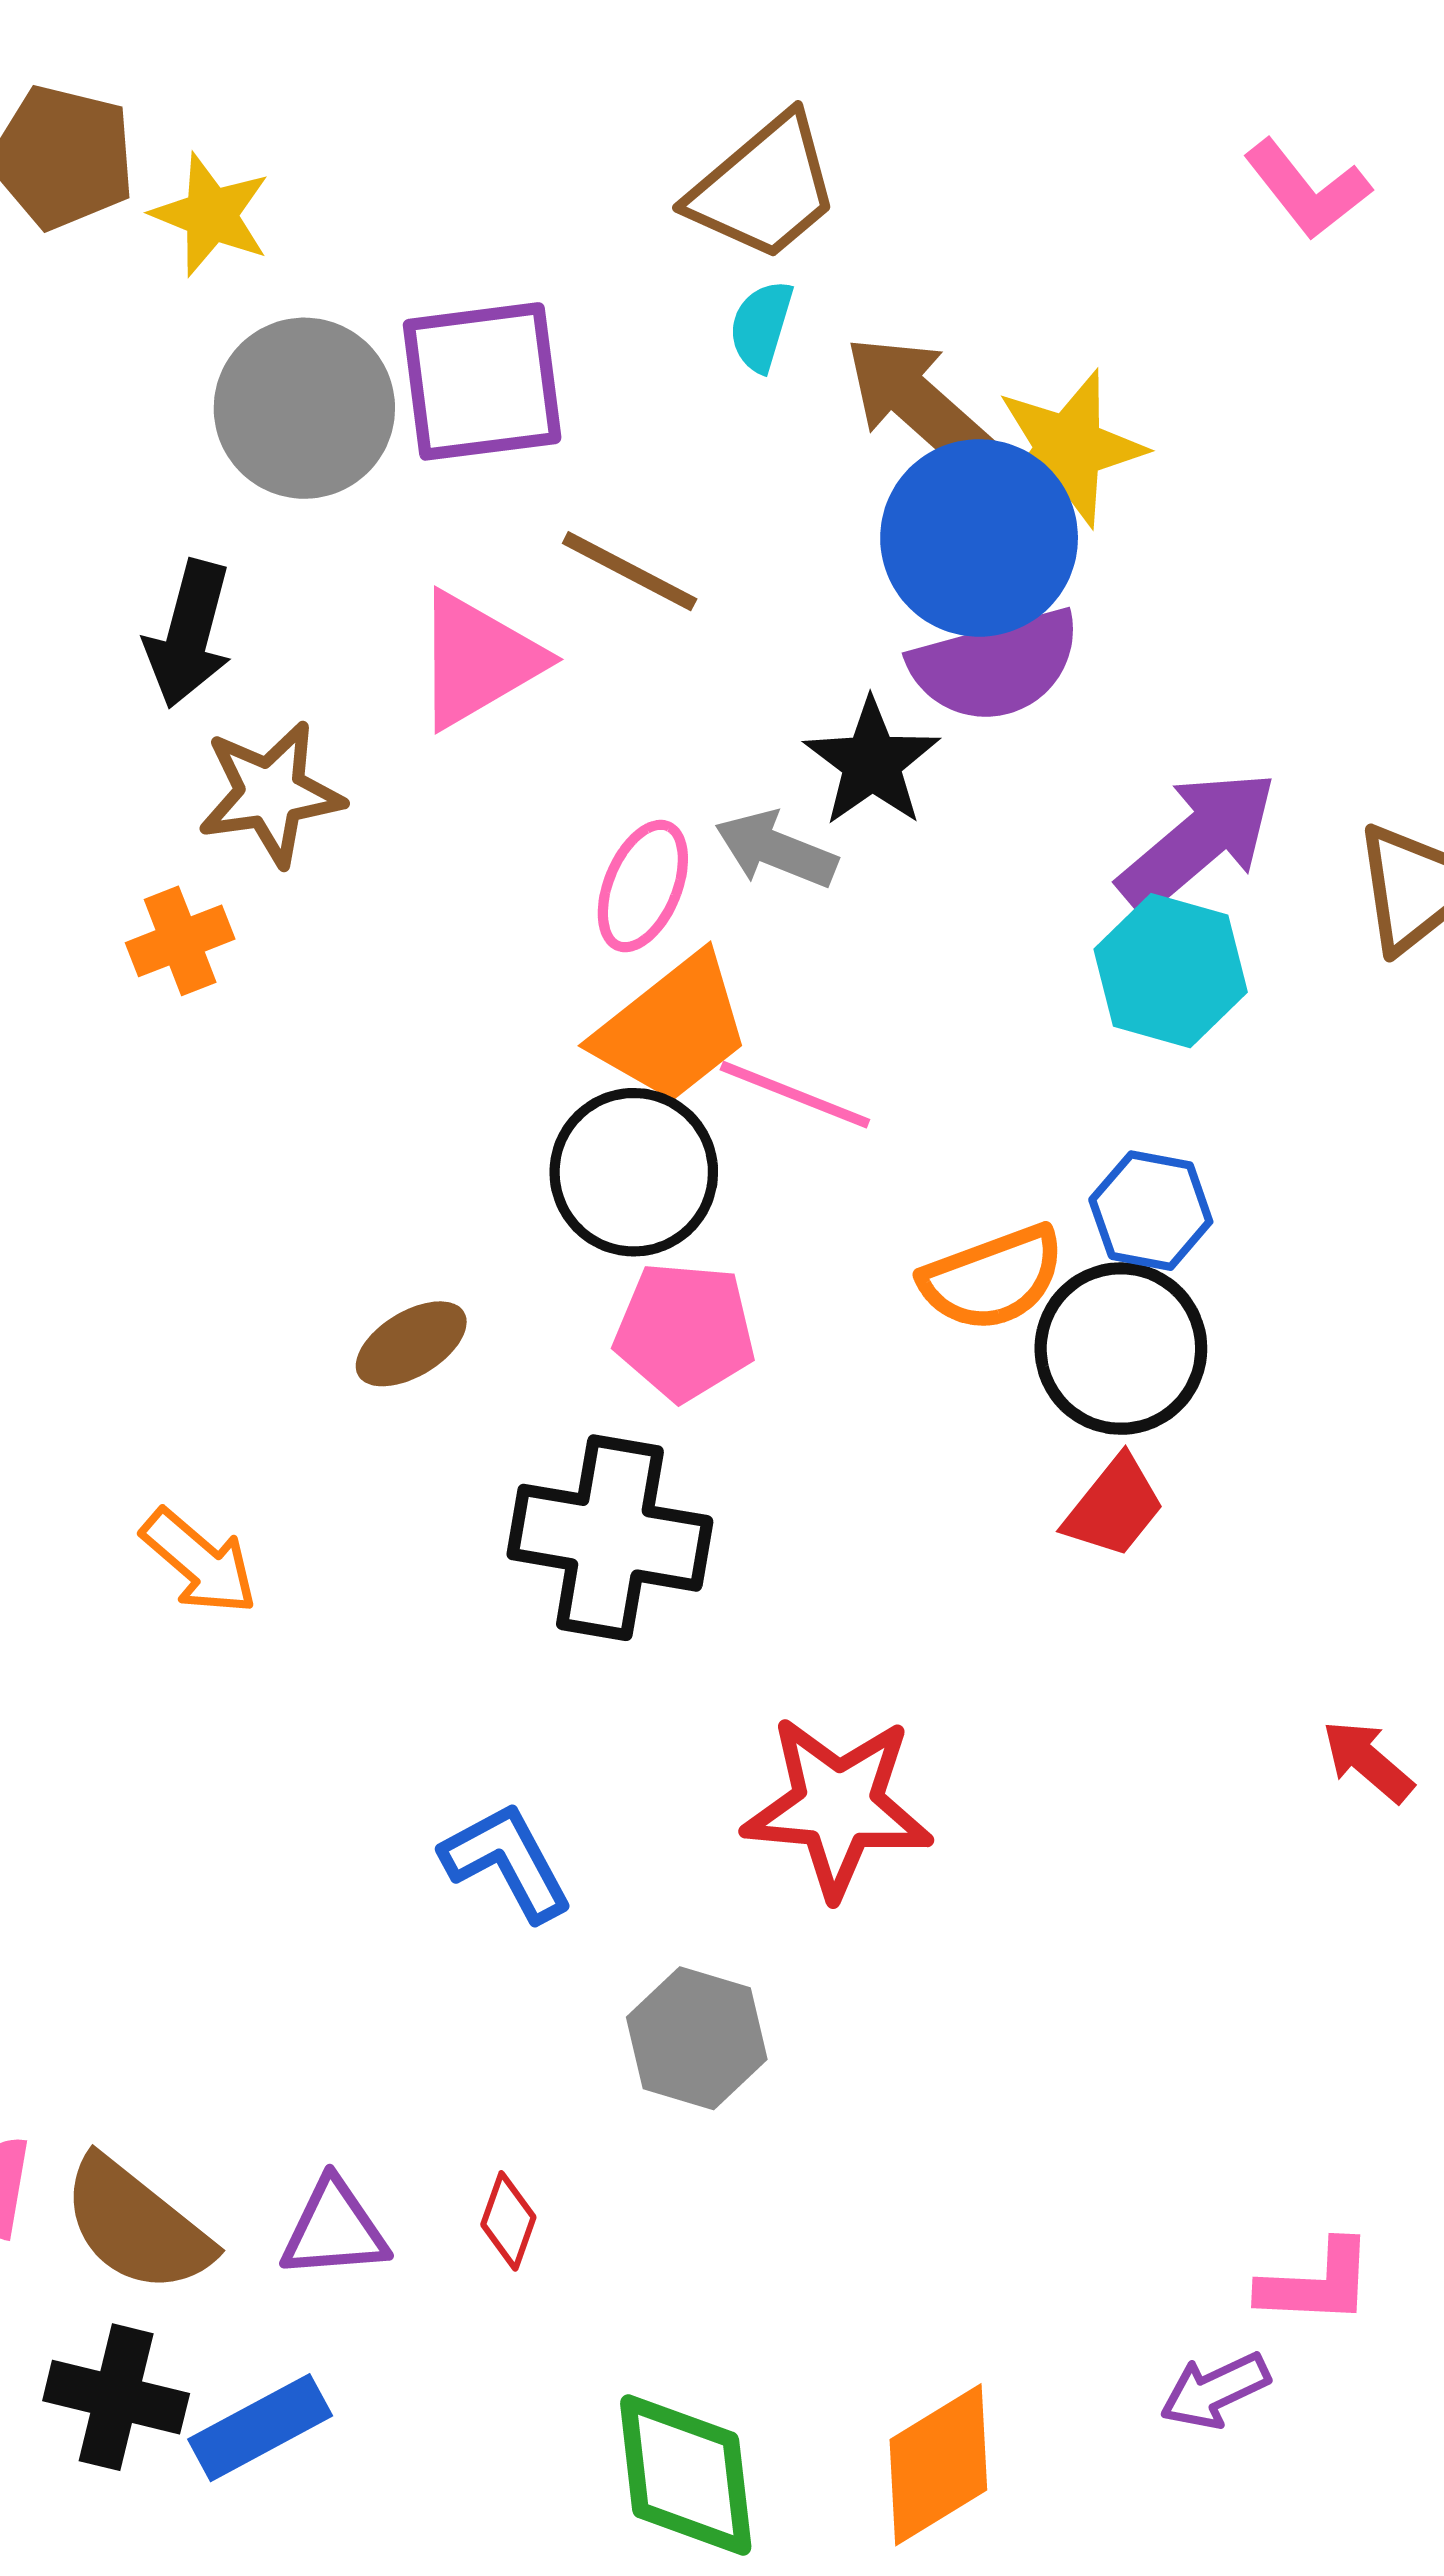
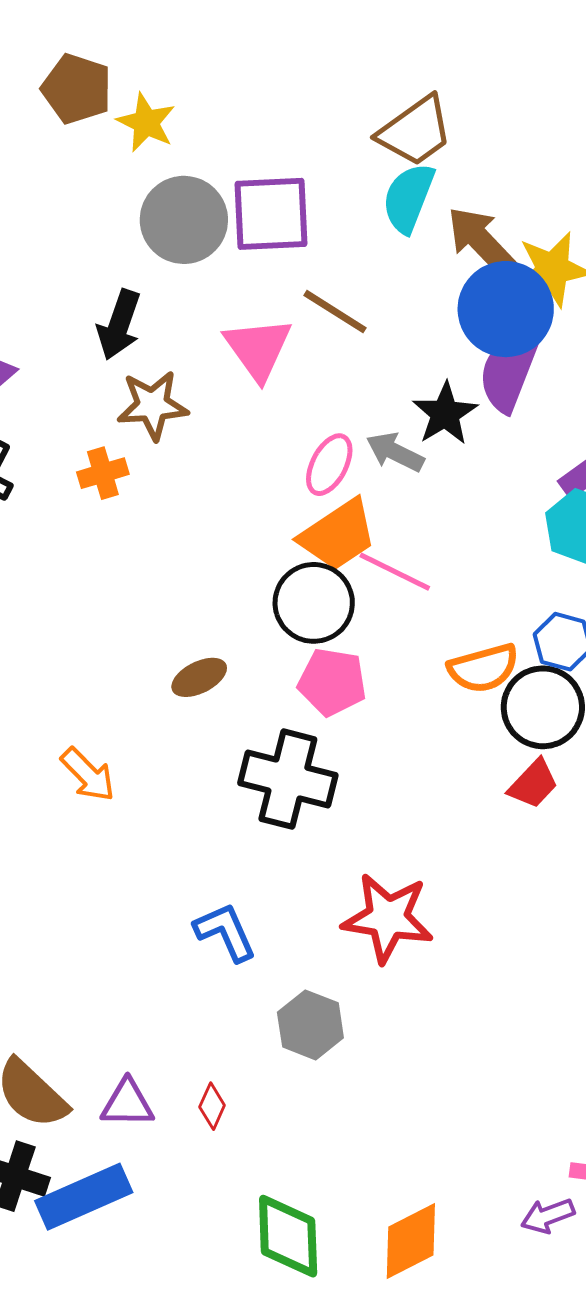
cyan semicircle: (761, 326) -> (408, 198), size x1.6
pink triangle: (478, 660) -> (258, 349), turned -40
purple semicircle: (995, 665) -> (509, 371), turned 122
blue rectangle: (260, 2428) -> (84, 1197), size x1.4

